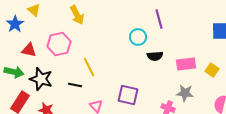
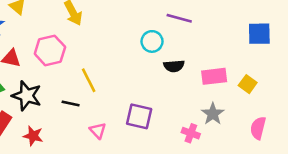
purple line: (159, 19) -> (179, 18), turned -60
gray star: (185, 93) -> (213, 114), turned 30

